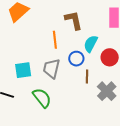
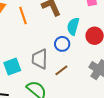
orange line: (55, 40) -> (23, 15), moved
brown line: (87, 76) -> (61, 70), moved, turned 64

